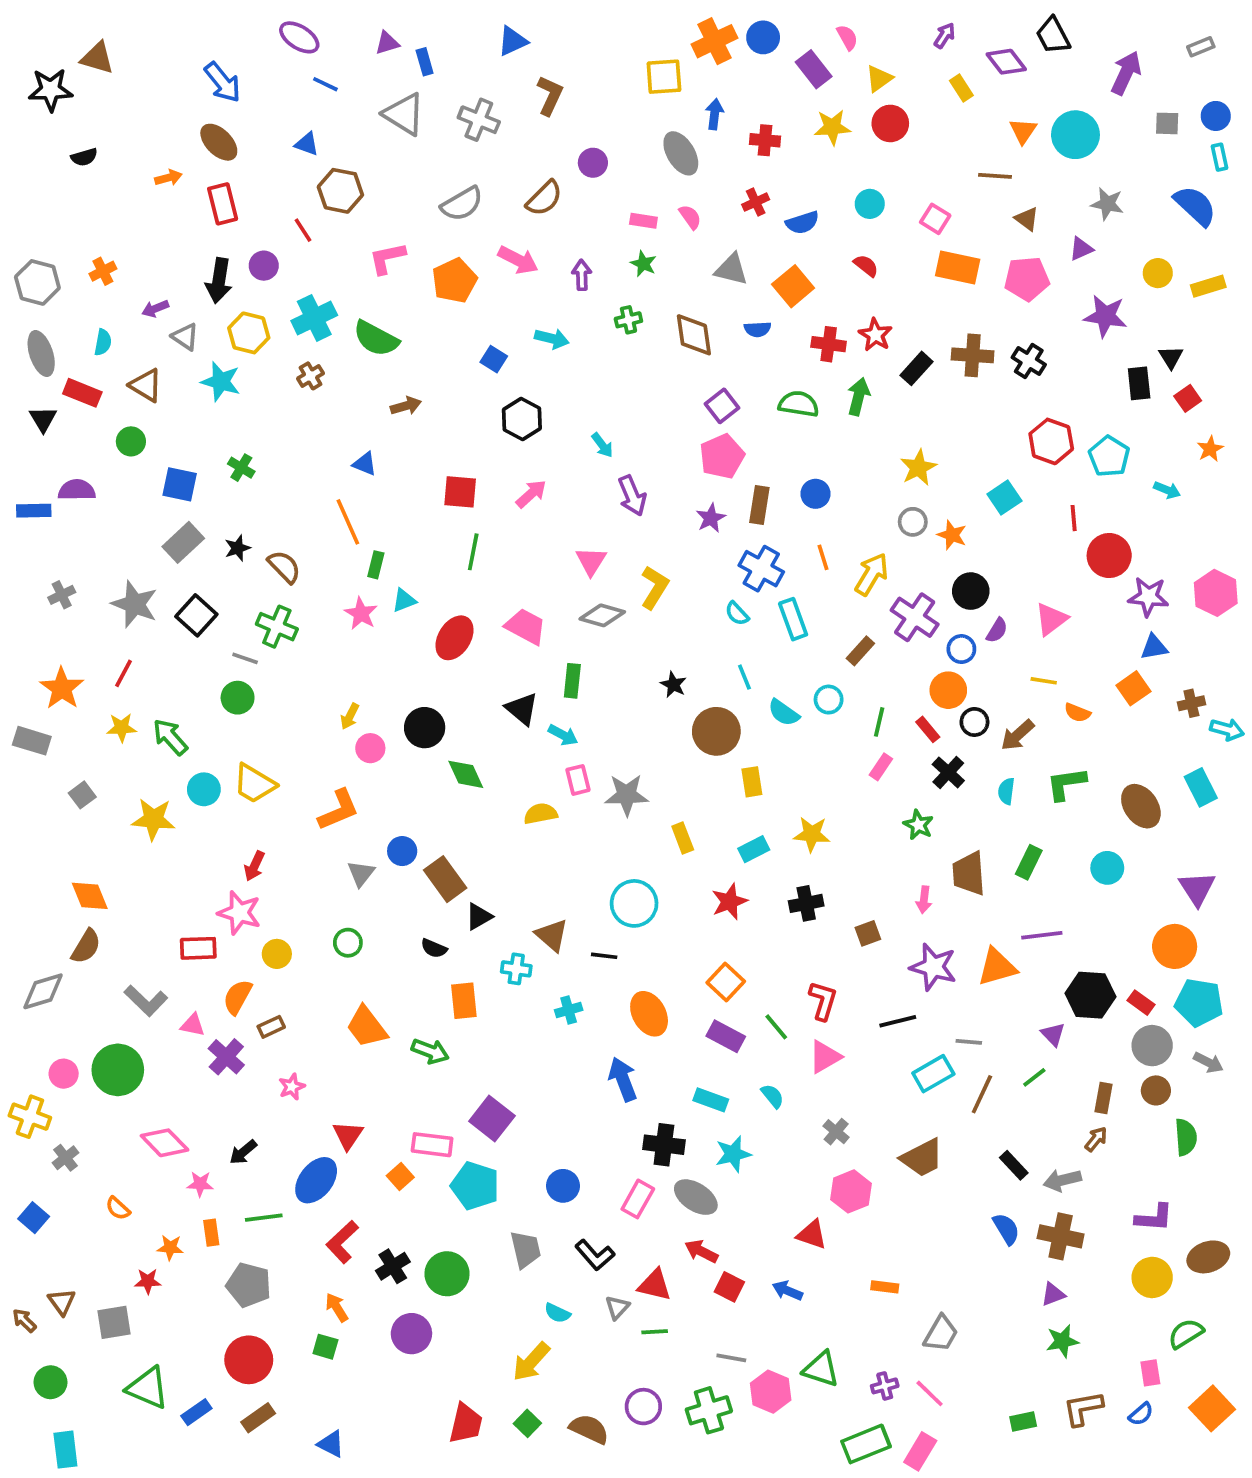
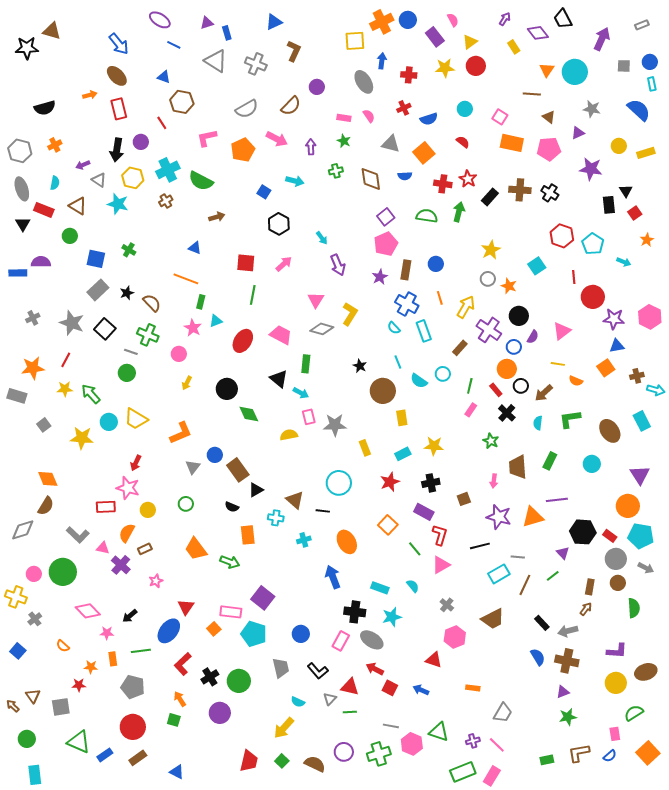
black semicircle: (84, 157) -> (45, 108), moved, size x1.5
orange line: (348, 522) -> (186, 279), turned -45
orange star: (62, 688) -> (33, 368), turned 30
pink circle: (370, 748) -> (179, 354), moved
purple rectangle: (726, 1036) -> (424, 512), moved

